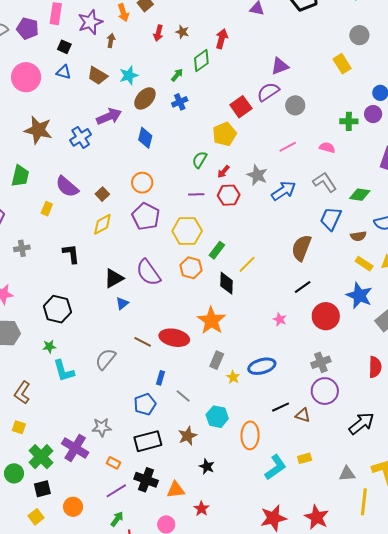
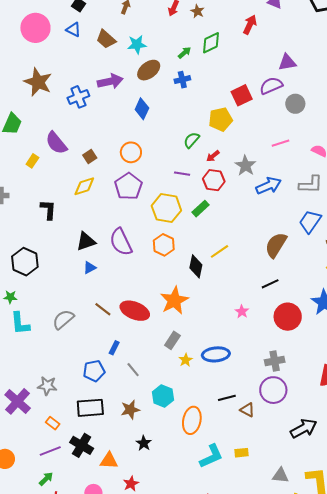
red arrow: (222, 39) -> (250, 25), moved
gray L-shape: (325, 182) -> (311, 185), turned 115
green rectangle: (217, 250) -> (200, 209), moved

